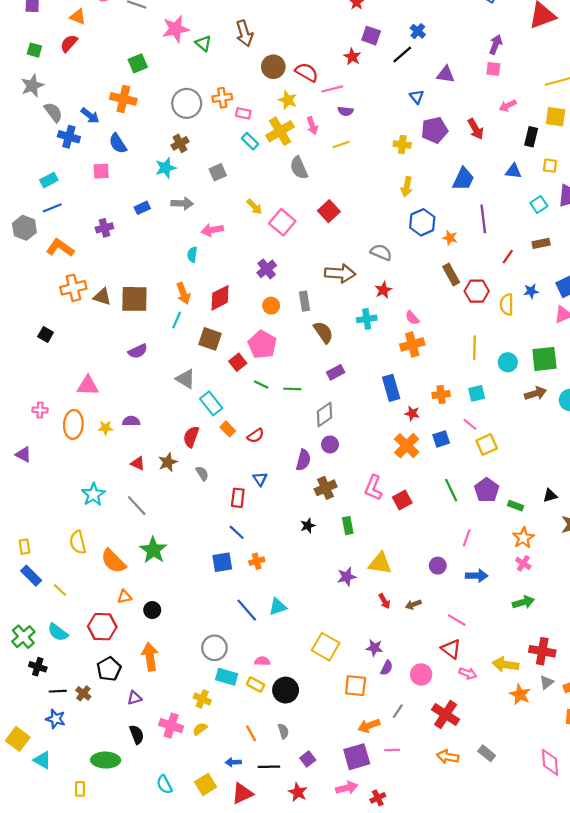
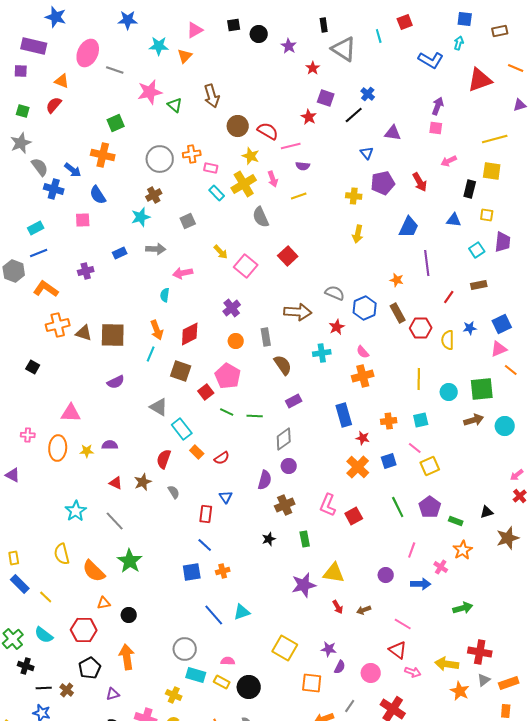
blue hexagon: (422, 222) -> (365, 308), moved
pink cross: (523, 563) -> (441, 567), moved
purple star: (347, 577) -> (304, 585), size x1.4

